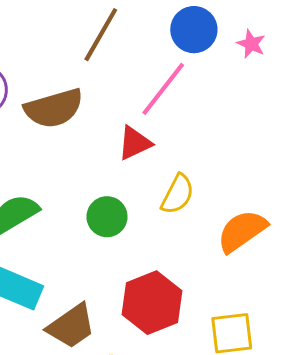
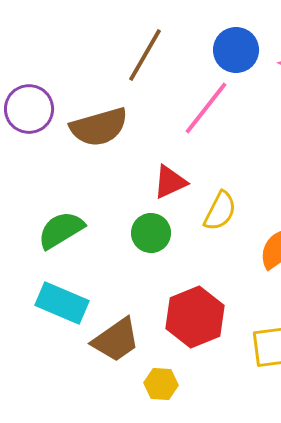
red triangle: (135, 143) -> (170, 182), moved

